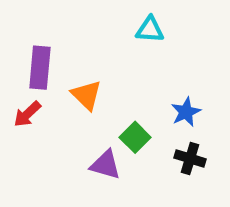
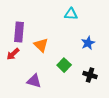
blue star: (186, 112) -> (88, 43), moved
purple triangle: (105, 165) -> (34, 81), moved

